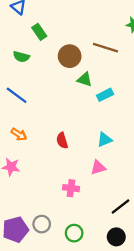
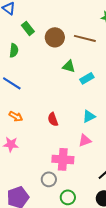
brown circle: (70, 56) -> (55, 37), moved
green semicircle: (21, 57) -> (14, 50), turned -96
pink cross: (71, 188) -> (63, 159), size x1.5
gray circle: (42, 224) -> (49, 179), moved

